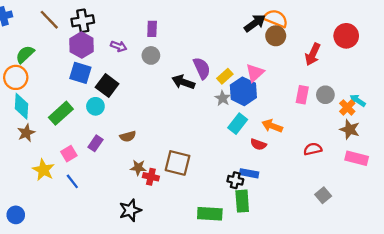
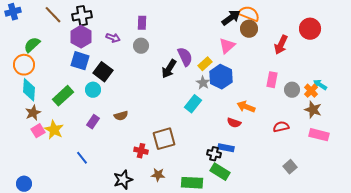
pink triangle: (255, 73) -> (227, 46), moved
black arrow: (183, 82) -> (169, 69), turned -78
gray circle: (325, 95) -> (292, 90), moved
cyan rectangle: (238, 124) -> (193, 104), moved
pink square: (69, 154) -> (38, 131), moved
brown square: (177, 163) -> (164, 139), turned -30
brown star: (138, 168) -> (158, 175), moved
yellow star: (43, 170) -> (54, 130), moved
blue line: (72, 181) -> (82, 158), moved
green rectangle: (242, 201) -> (220, 172), turned -54

